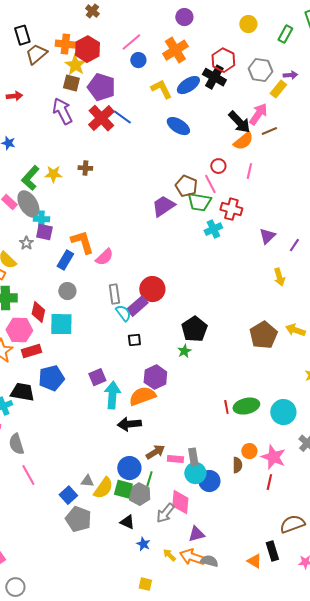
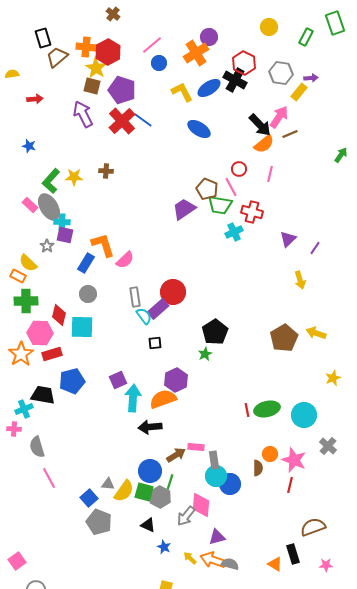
purple circle: (184, 17) -> (209, 37), moved
pink rectangle: (175, 459) -> (196, 447), moved

